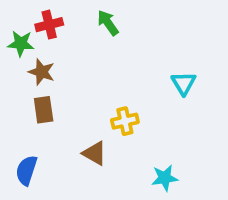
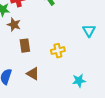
brown rectangle: (44, 110) -> (25, 46), moved
brown triangle: (95, 153) -> (33, 74), moved

